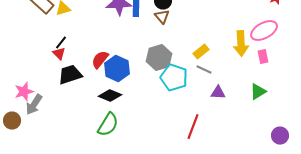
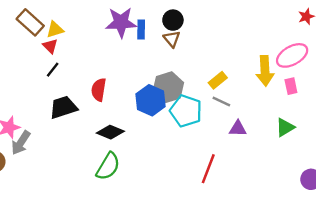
red triangle: (59, 54) -> (50, 46), moved
red semicircle: (100, 60) -> (99, 90), turned -30
blue hexagon: (117, 69) -> (151, 100), moved

